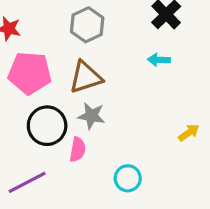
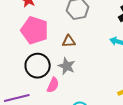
brown triangle: (86, 77) -> (69, 41), size x0.6

